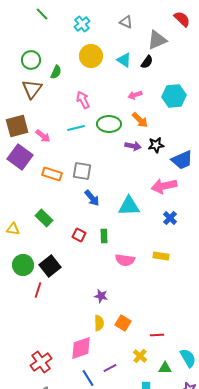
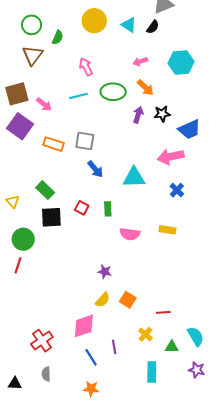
purple arrow: (133, 146) -> (138, 115), turned -84
yellow triangle: (13, 229) -> (13, 202), turned 40
black square: (50, 266) -> (51, 217), moved, turned 35
red line: (38, 290) -> (18, 265), moved
yellow semicircle: (99, 323) -> (103, 300), turned 42
purple line: (110, 368) -> (114, 347), turned -72

